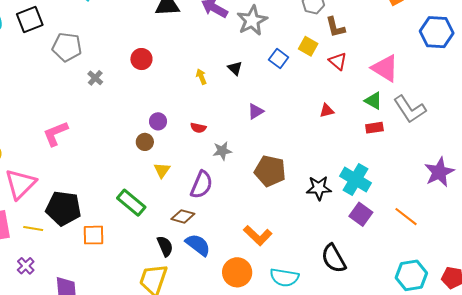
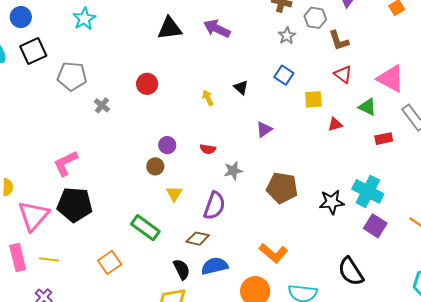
gray star: (252, 21) -> (287, 36), moved, size x0.6
yellow square: (308, 46) -> (313, 99), moved, turned -30
green triangle: (373, 101) -> (367, 107), moved
black pentagon: (63, 208) -> (75, 205), moved
orange square: (94, 235) -> (110, 262), turned -30
blue semicircle: (198, 245) -> (214, 266), turned -48

